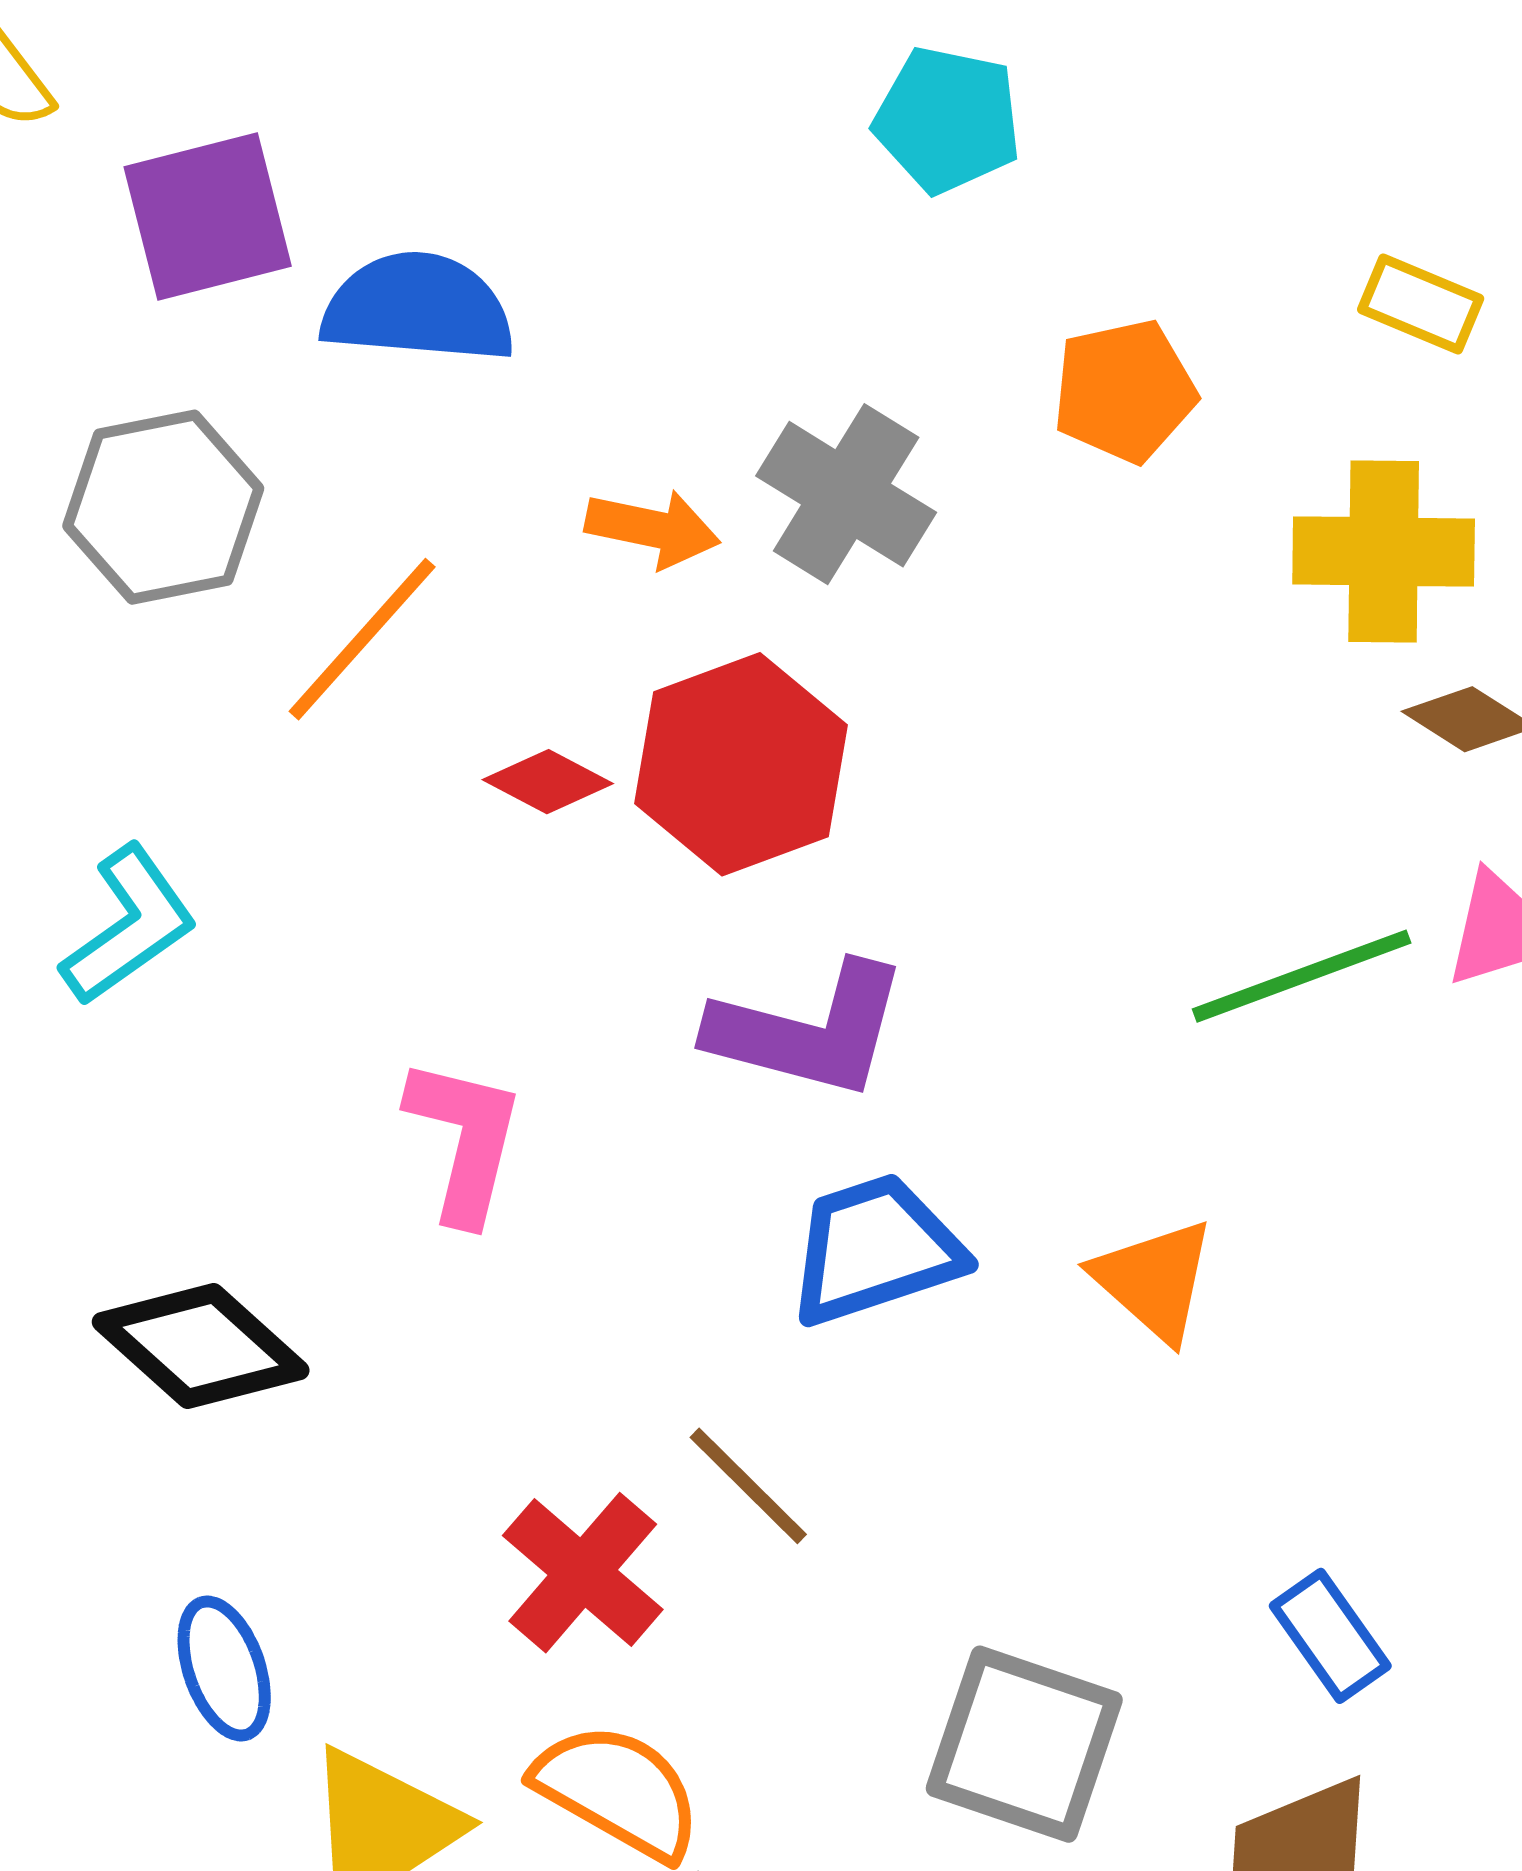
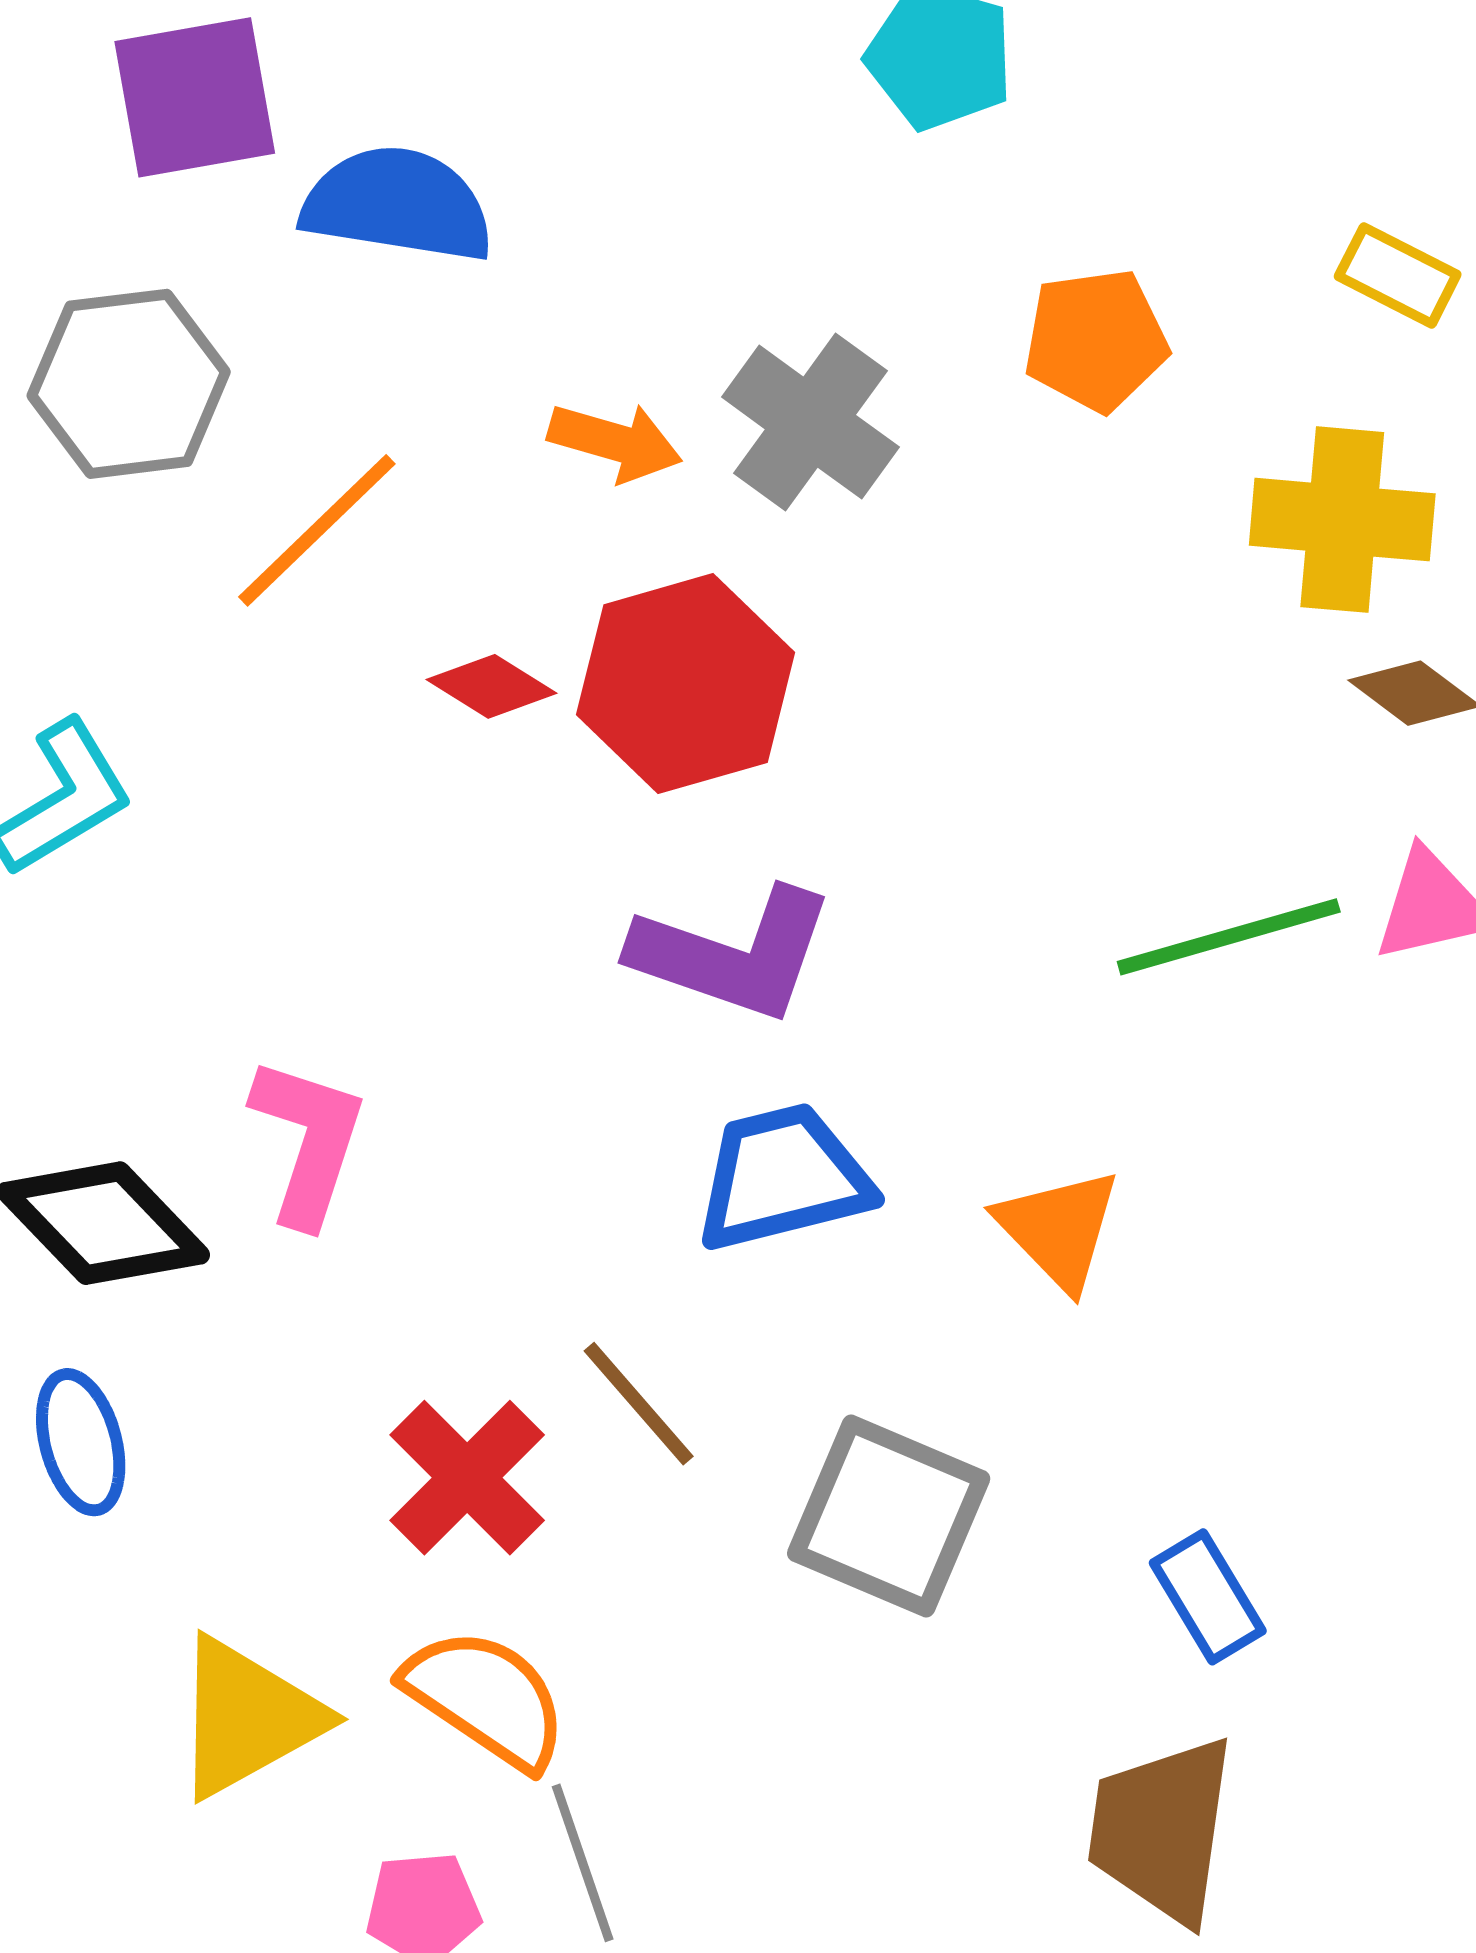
pink L-shape: (465, 1140) -> (308, 1141), moved
blue ellipse: (224, 1668) -> (81, 1442), moved
gray square: (1024, 1744) -> (889, 1516), moved

